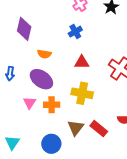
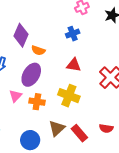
purple diamond: (24, 29) -> (21, 35), moved
purple ellipse: (41, 79) -> (31, 75), turned 75

